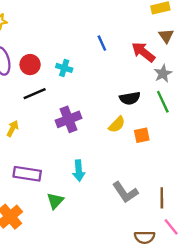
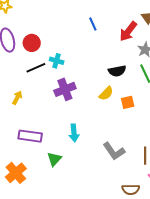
red arrow: (143, 52) -> (128, 31), turned -90
cyan cross: (64, 68) -> (57, 61), moved

